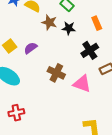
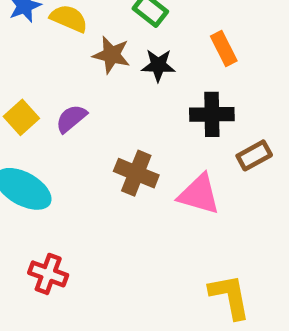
black cross: (90, 50) -> (212, 114), turned 36
red cross: (16, 113) -> (48, 274), turned 35

